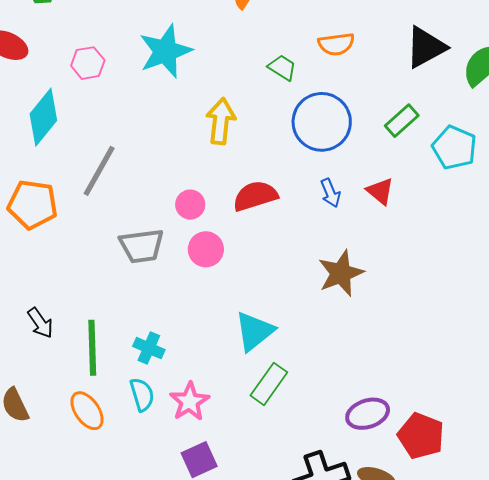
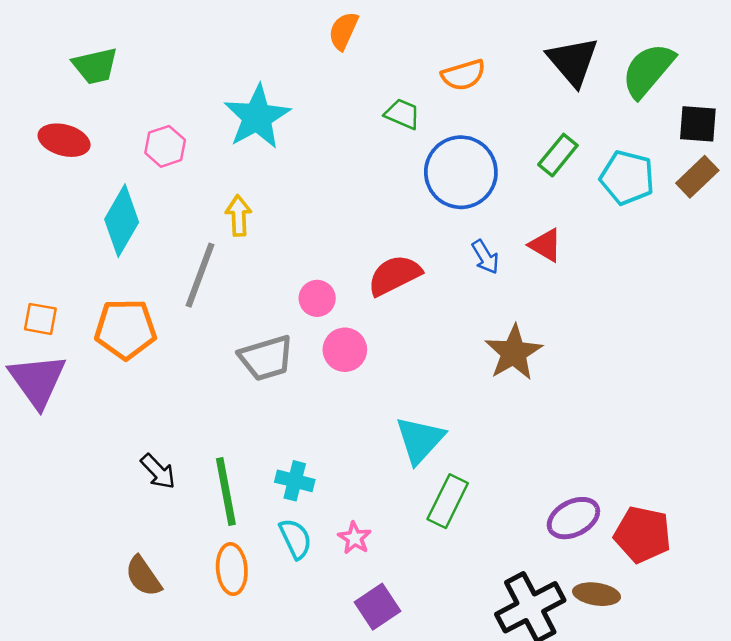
black triangle: (426, 47) -> (573, 61), turned -33
yellow arrow: (221, 121) -> (239, 216), moved, size x0.7
pink star: (189, 402) -> (355, 538), size x0.7
orange ellipse: (87, 411) -> (232, 569), turned 39

